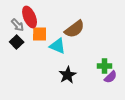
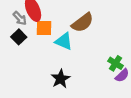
green cross: (105, 66) -> (116, 63), turned 32
black star: (68, 75) -> (61, 79), moved

